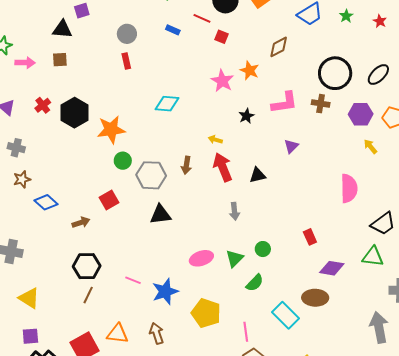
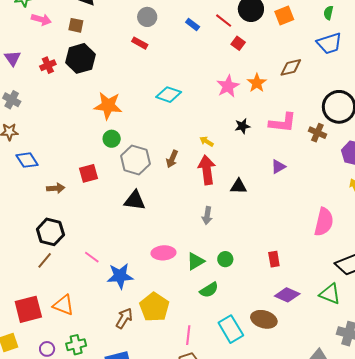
red rectangle: (126, 61) -> (140, 43), turned -63
black hexagon: (74, 113) -> (80, 58), moved
brown arrow: (157, 333) -> (124, 318), moved, turned 35

